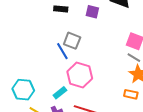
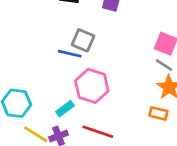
blue line: (62, 51) -> (70, 54), turned -48

